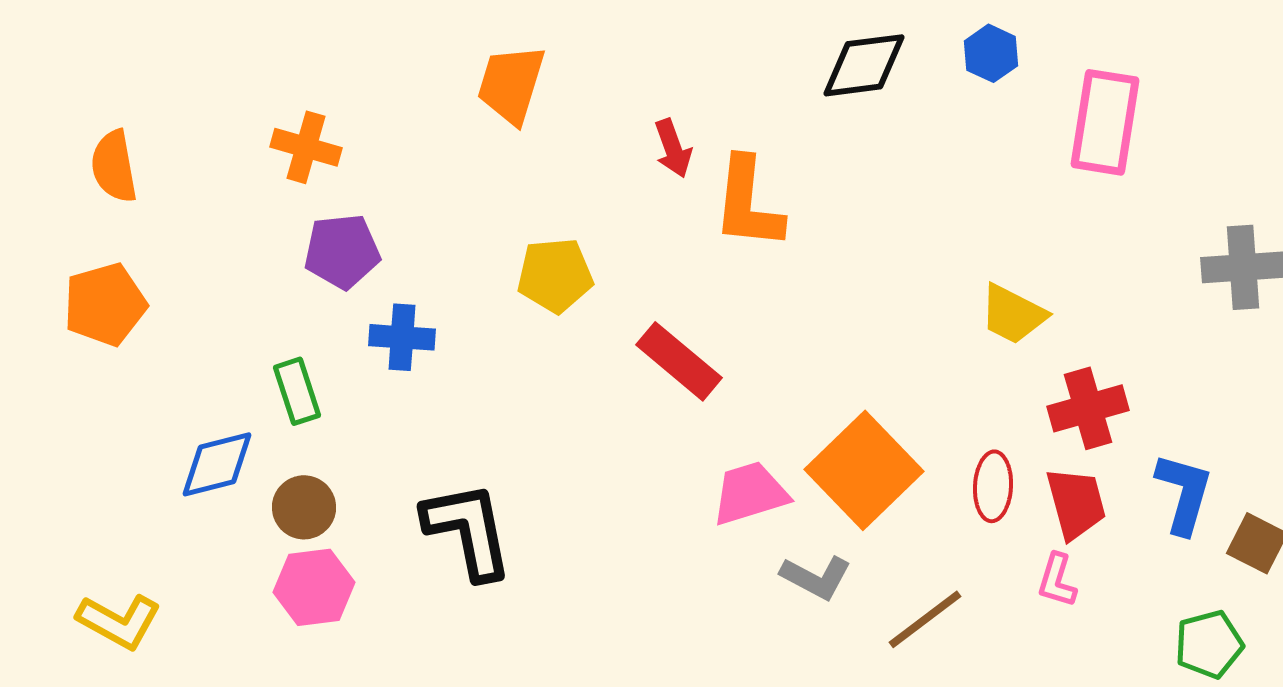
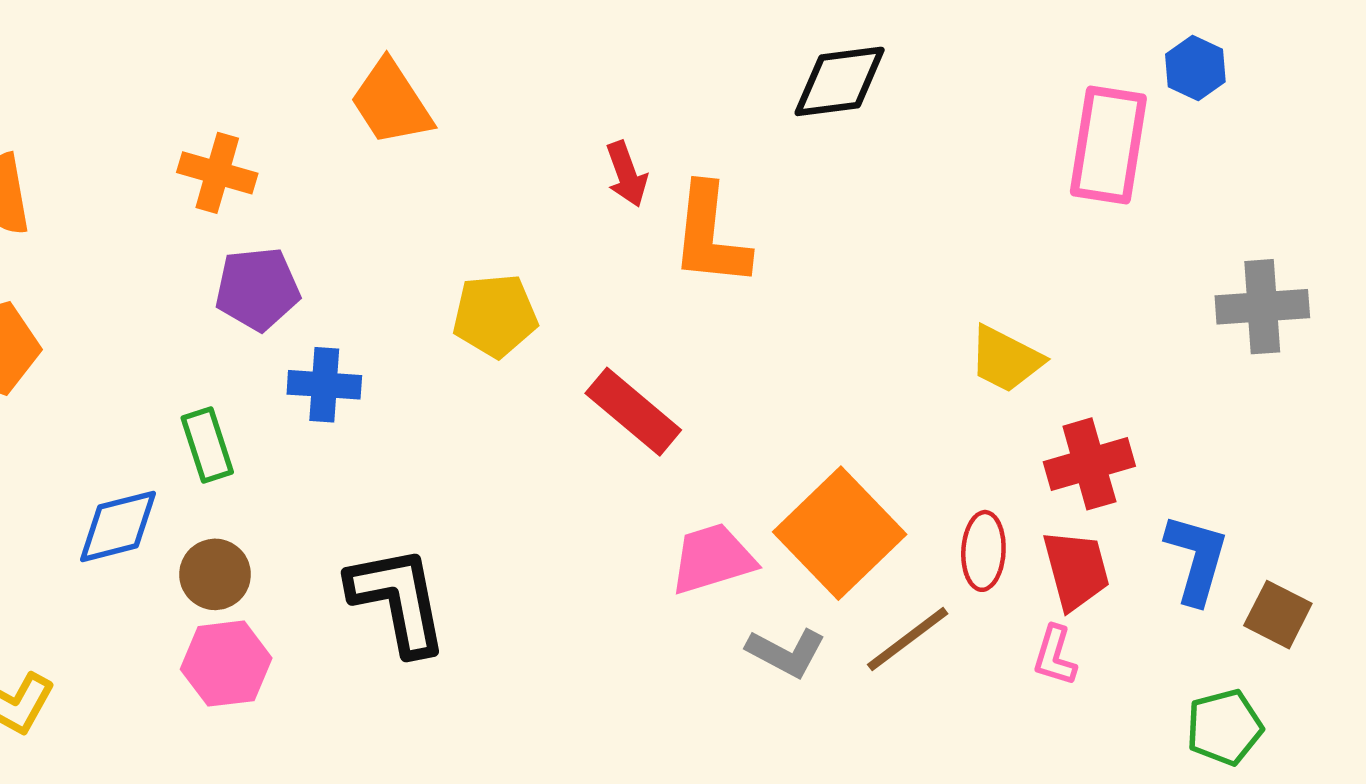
blue hexagon: (991, 53) -> (1195, 68), moved
orange trapezoid: (511, 84) -> (391, 103), moved, turned -50
brown line: (925, 619) -> (908, 639), moved

